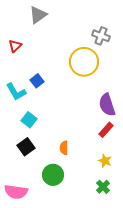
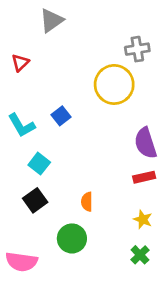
gray cross: (101, 36) -> (137, 49), turned -30
blue square: (37, 81) -> (61, 116), moved
red rectangle: (106, 130) -> (144, 177), turned 35

